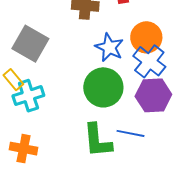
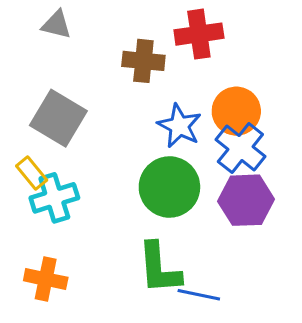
blue line: (130, 133) -> (199, 295), moved

